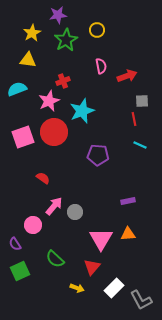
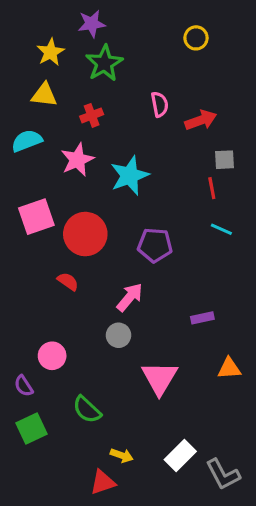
yellow circle: (97, 30) -> (196, 38), moved
red cross: (63, 81) -> (92, 115), moved
red circle: (54, 132) -> (85, 234), moved
pink arrow: (54, 206) -> (130, 297), moved
orange triangle: (128, 234) -> (229, 368), moved
red triangle: (92, 267) -> (103, 482), moved, turned 30

